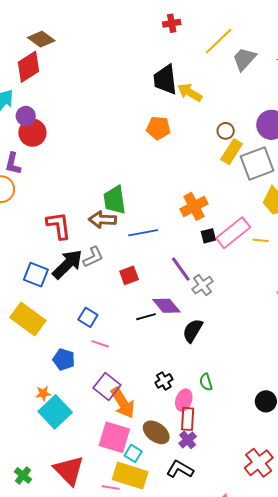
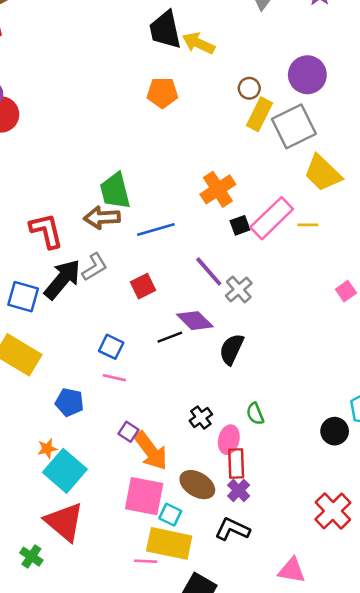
blue square: (88, 317) -> (111, 347), moved
purple square: (107, 387) -> (128, 432), size x0.6
red triangle: (69, 470) -> (64, 522), moved

